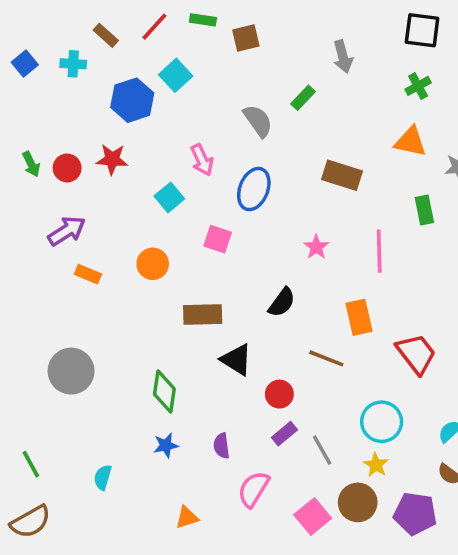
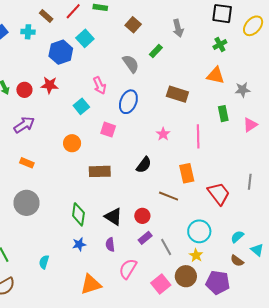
brown square: (246, 38) -> (133, 25), moved, turned -35
orange rectangle: (88, 274) -> (27, 163), moved
black triangle: (236, 360) -> (113, 217), moved
orange triangle: (187, 517) -> (91, 284), size x1.6

